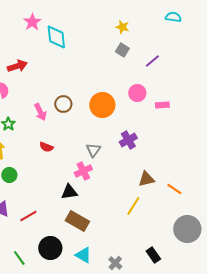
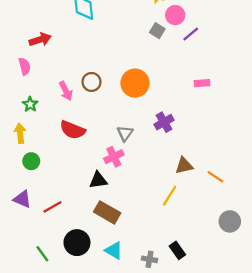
gray square: (122, 50) -> (157, 31), moved
pink circle: (137, 93) -> (175, 15), moved
red semicircle: (46, 147) -> (73, 130), size x1.6
gray circle: (187, 229) -> (230, 221), size x0.7
black rectangle: (153, 255) -> (177, 250), moved
gray cross: (115, 263) -> (149, 259), turned -32

